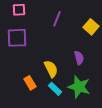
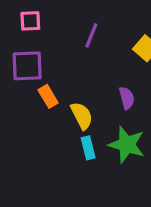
orange rectangle: (30, 83) -> (48, 96), moved
cyan rectangle: (55, 89) -> (88, 148), turned 32

